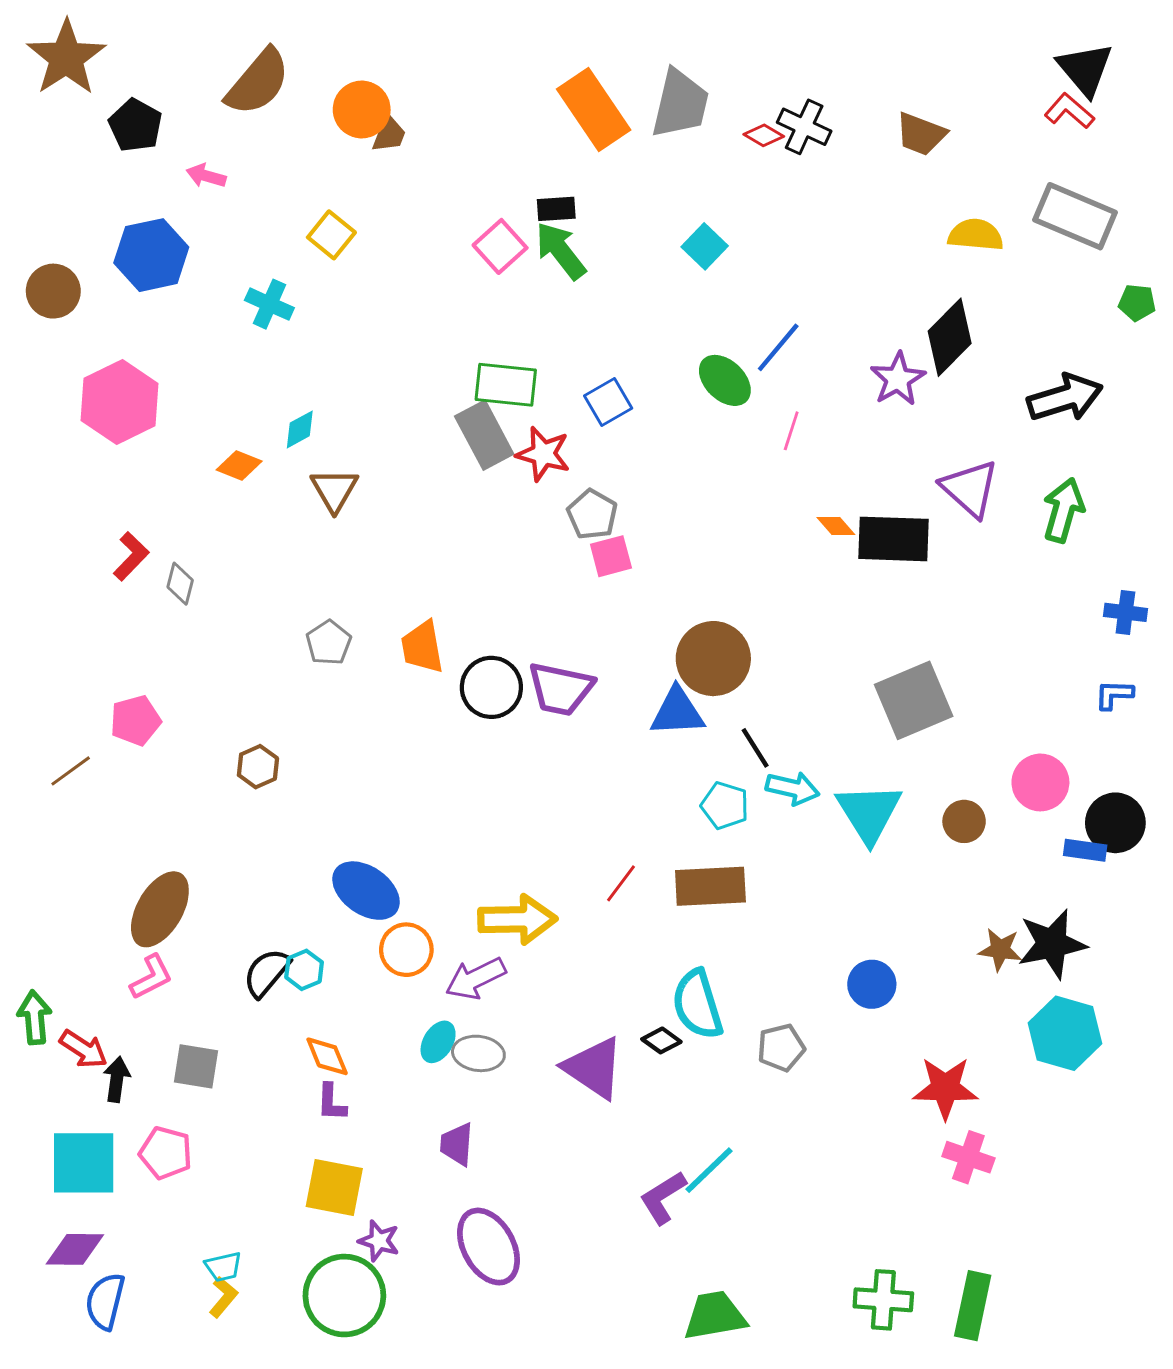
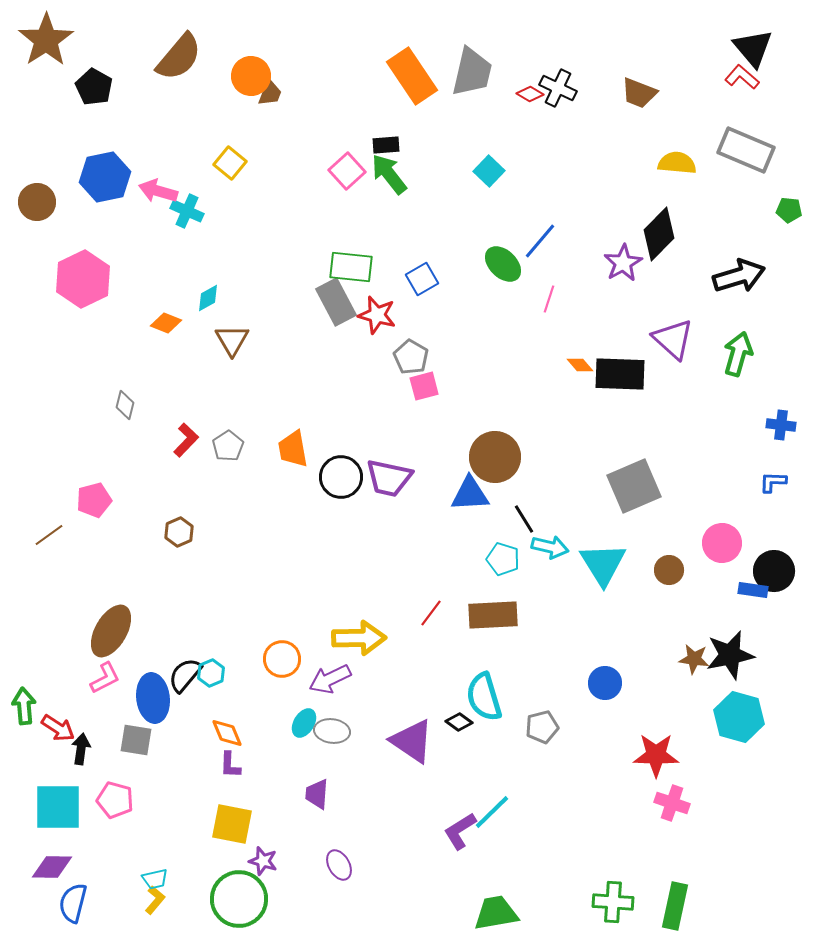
pink arrow: (206, 176) -> (158, 191), moved, size x1.4
red L-shape: (131, 556) -> (186, 440), moved
blue ellipse: (366, 891) -> (153, 698), moved, turned 48
purple ellipse: (489, 1247) -> (339, 865), size x0.6

